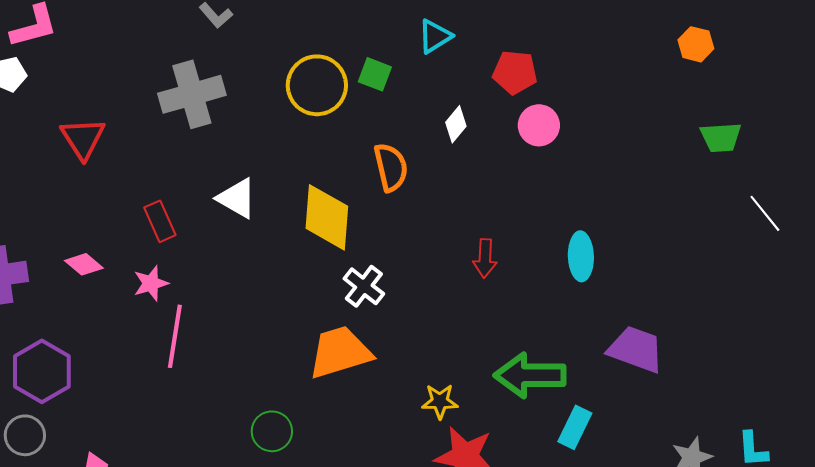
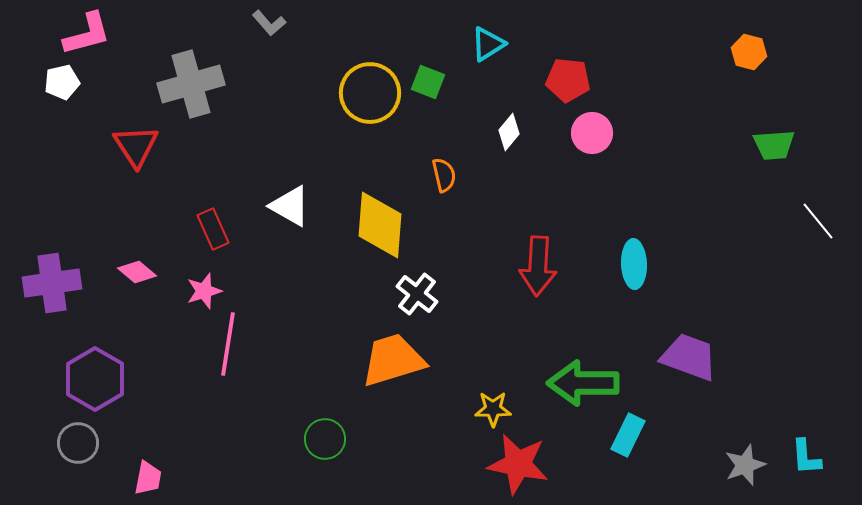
gray cross: (192, 94) -> (191, 84), moved
orange semicircle: (391, 167) -> (444, 175), size x0.7
red arrow: (485, 258) -> (538, 266), size x1.5

